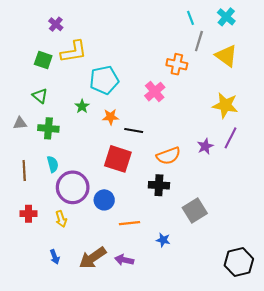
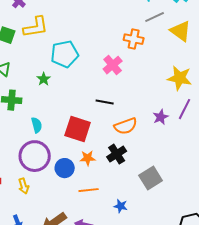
gray line: (199, 41) -> (155, 17), turned 48
orange star: (111, 117) -> (88, 158), moved
black line: (134, 131) -> (105, 102), moved
cyan semicircle: (53, 164) -> (37, 125), moved
black cross: (159, 185) -> (117, 154), turned -36

